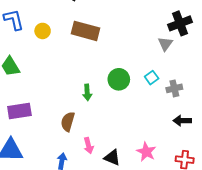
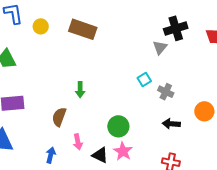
green circle: (119, 79) -> (118, 126), moved
gray cross: (174, 88) -> (166, 92), turned 35
pink star: (146, 152) -> (123, 151), moved

